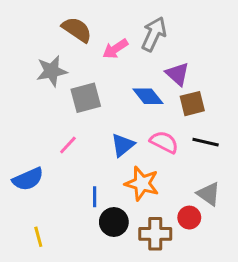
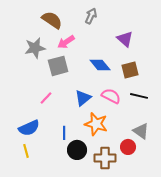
gray arrow: (154, 34) -> (91, 16), moved, size x0.7
pink arrow: (115, 49) -> (66, 42), moved
purple triangle: (177, 74) -> (125, 39), moved
blue semicircle: (28, 179) -> (29, 128), moved
yellow line: (38, 237) -> (26, 151), moved

